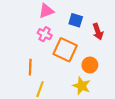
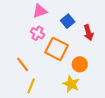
blue square: (76, 20) -> (68, 21), turned 32
orange line: (30, 67) -> (23, 64), turned -42

